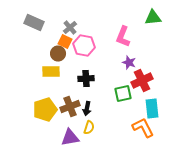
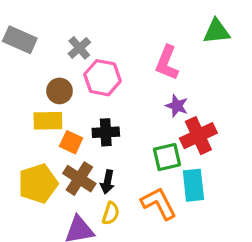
orange square: (65, 42) -> (71, 142), moved
brown cross: (70, 107) -> (79, 179), turned -36
cyan rectangle: (152, 109) -> (193, 185), moved
orange L-shape: (143, 128) -> (159, 203), moved

